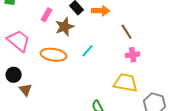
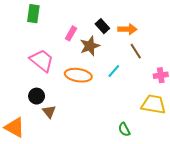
brown line: (127, 32) -> (136, 51), moved

